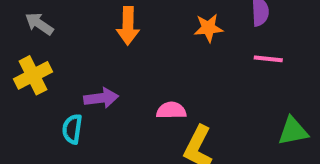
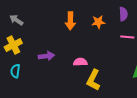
orange arrow: (128, 26) -> (70, 21), moved
cyan semicircle: (72, 129) -> (15, 71), moved

